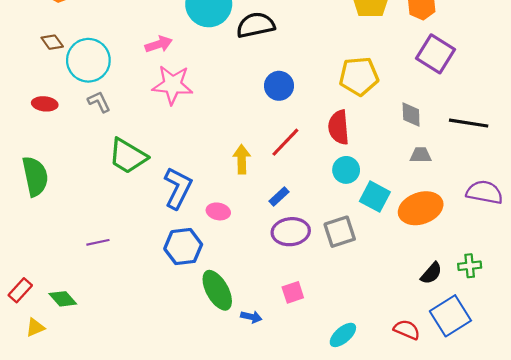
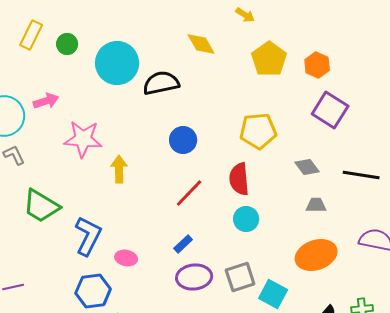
pink arrow: (159, 44) -> (46, 101), moved
gray diamond: (411, 115) -> (307, 167), turned -35
yellow arrow: (242, 159) -> (119, 169), moved
cyan square: (375, 197) -> (273, 294), moved

